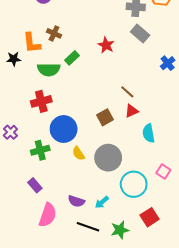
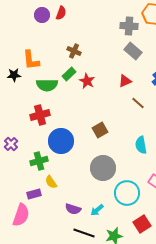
brown cross: (54, 33) -> (74, 51), moved
red star: (106, 45) -> (87, 81), moved
brown line: (127, 92) -> (138, 103), moved
red triangle: (132, 111) -> (125, 81), moved
yellow semicircle: (78, 153) -> (51, 182), moved
purple rectangle: (35, 185) -> (34, 194), turned -64
pink semicircle: (48, 215) -> (21, 215), moved

